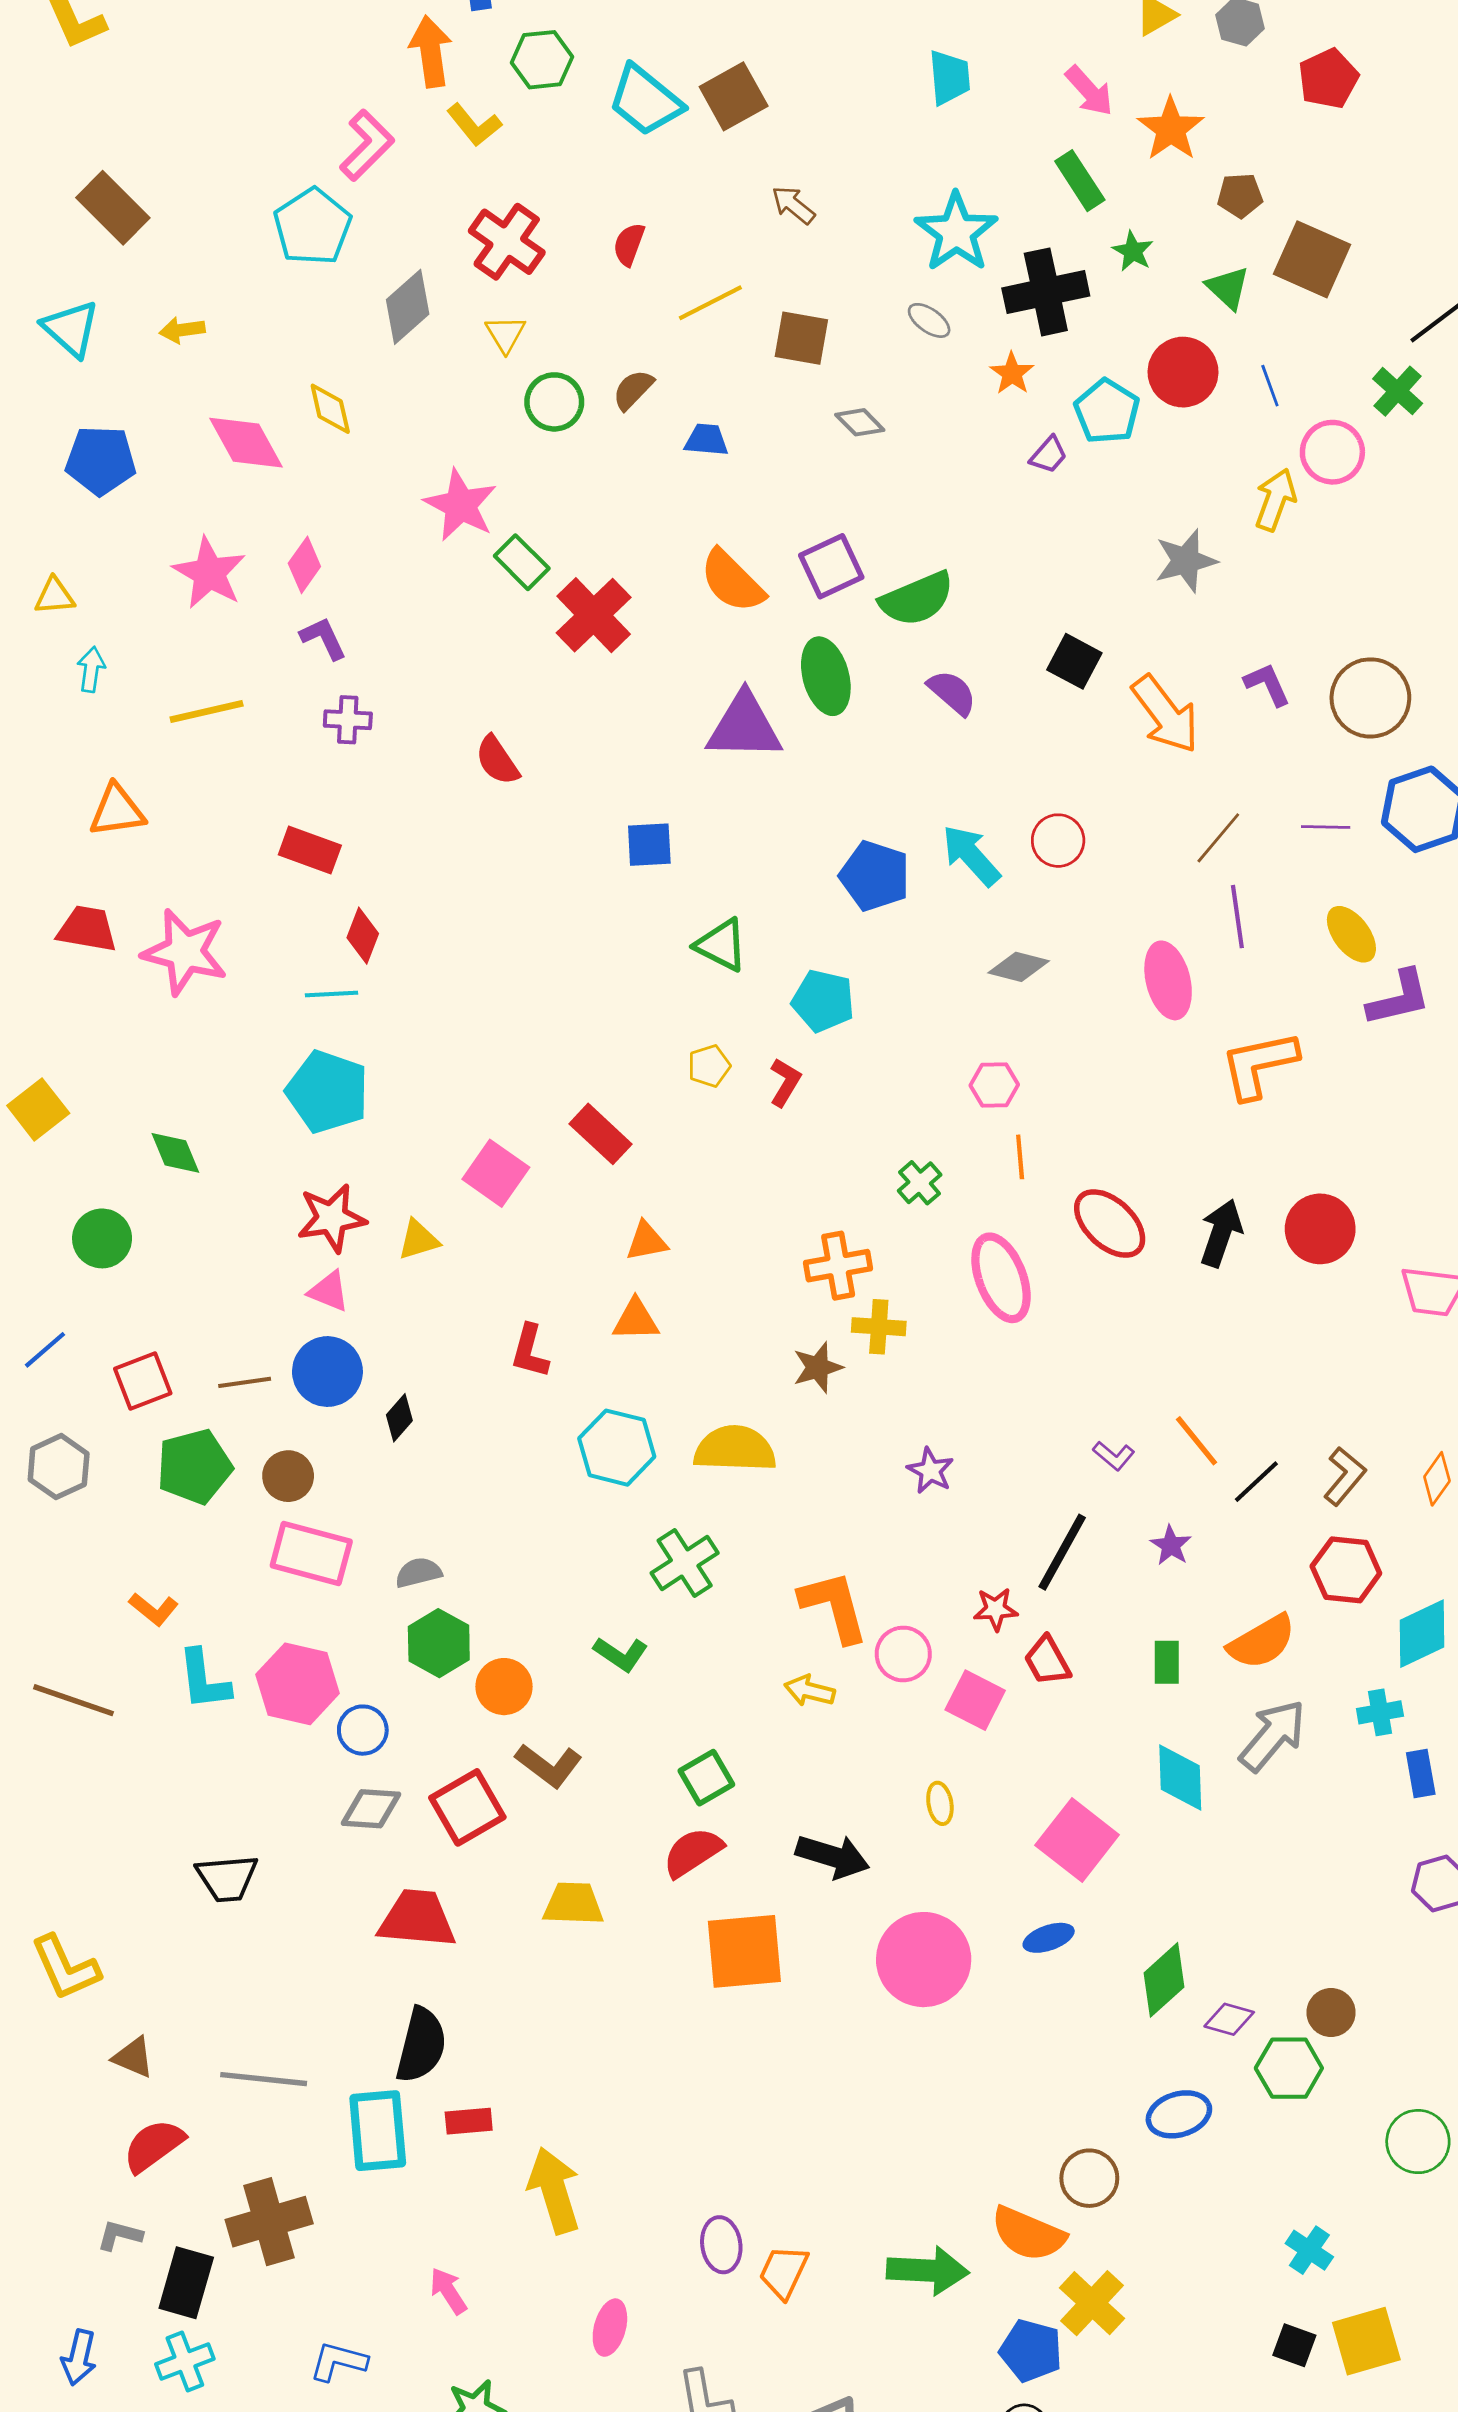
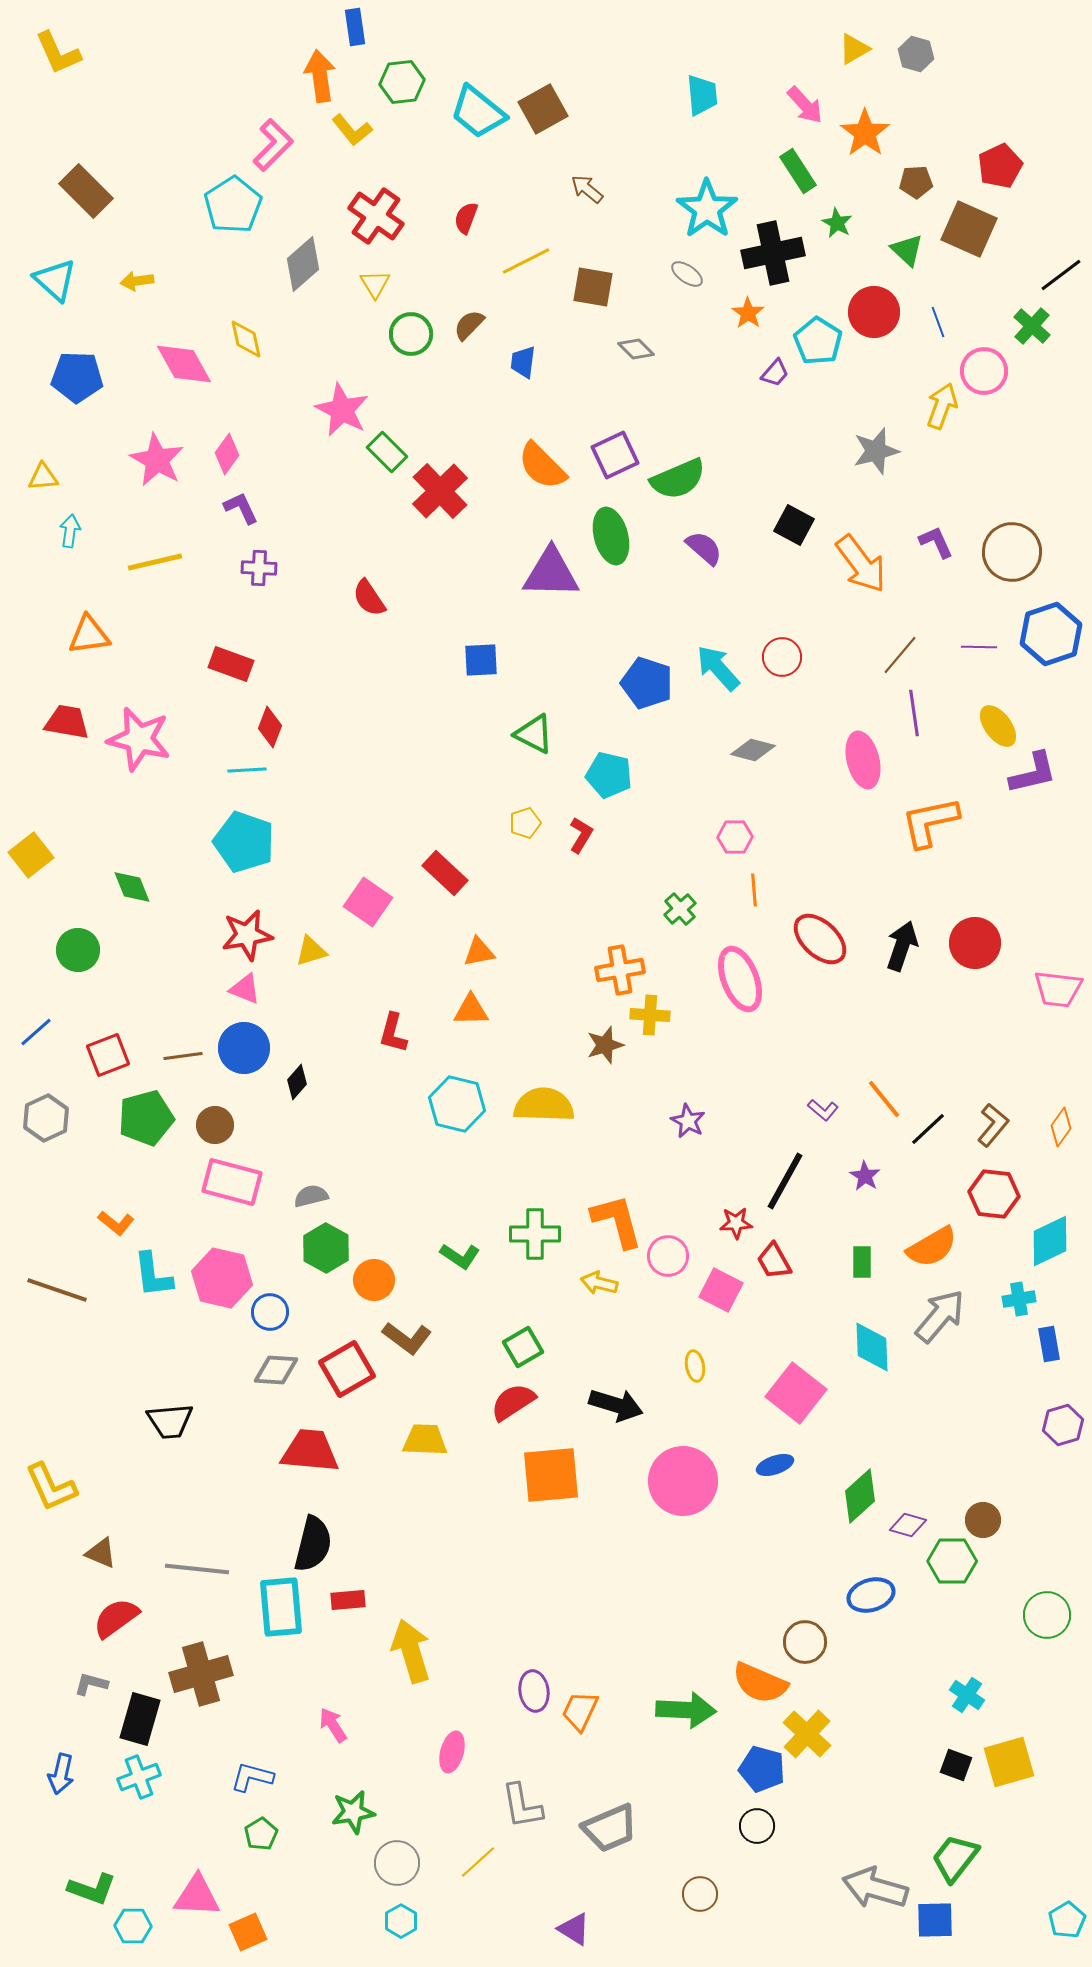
red pentagon: (1328, 79) -> (1000, 166), moved
blue trapezoid: (706, 440) -> (523, 362), turned -88
green cross: (685, 1563) -> (535, 1234), moved, turned 33

